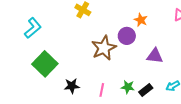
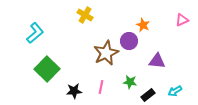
green star: (128, 87) -> (130, 82), moved
pink line: (102, 90) -> (101, 87), moved

